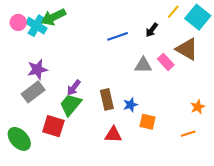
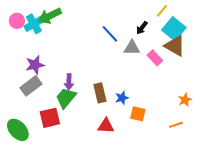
cyan square: (198, 17) -> (174, 29), moved
cyan cross: (36, 26) -> (34, 24), turned 30
blue line: (118, 36) -> (110, 34), turned 66
gray triangle: (143, 65) -> (132, 48), moved
purple arrow: (74, 88) -> (69, 82), turned -35
red square: (53, 126) -> (50, 118), turned -30

